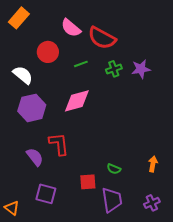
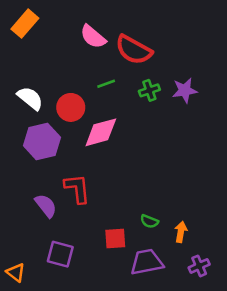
red circle: (48, 52) -> (71, 107), moved
orange arrow: (153, 164) -> (181, 232), moved
purple trapezoid: (112, 200) -> (147, 262), turned -92

